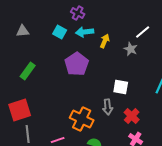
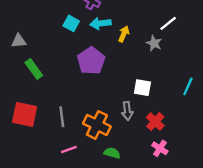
gray triangle: (23, 31) -> (19, 41), moved
green rectangle: (28, 71) -> (34, 69), turned -72
red square: (20, 110) -> (25, 114), turned 30
gray line: (28, 134) -> (62, 117), moved

